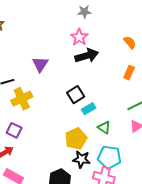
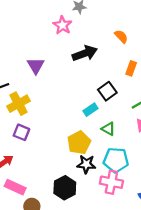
pink star: (79, 37) -> (62, 25), moved
orange semicircle: (130, 42) -> (121, 36), moved
black square: (76, 95) -> (107, 91), moved
purple square: (14, 130) -> (21, 132), moved

